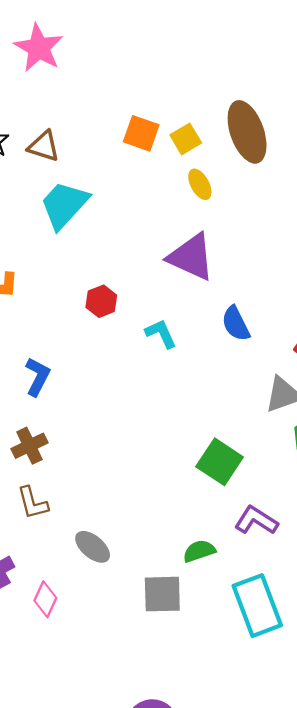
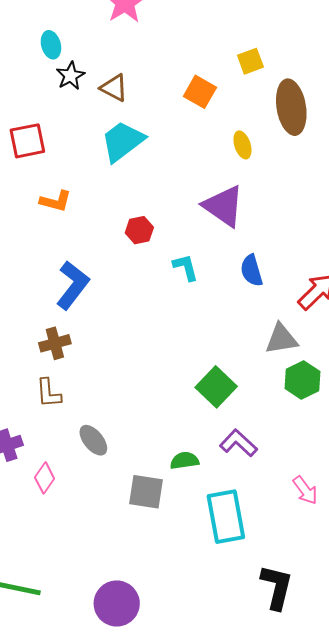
yellow square: (186, 139) -> (250, 61), moved
blue L-shape: (38, 377) -> (73, 285), size x1.4

